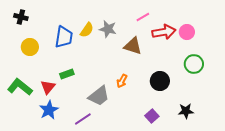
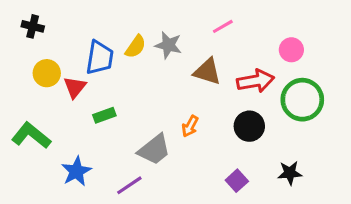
red arrow: (164, 32) -> (256, 81), moved
green circle: (194, 64) -> (302, 100), size x1.4
red triangle: (48, 87) -> (75, 87), moved

